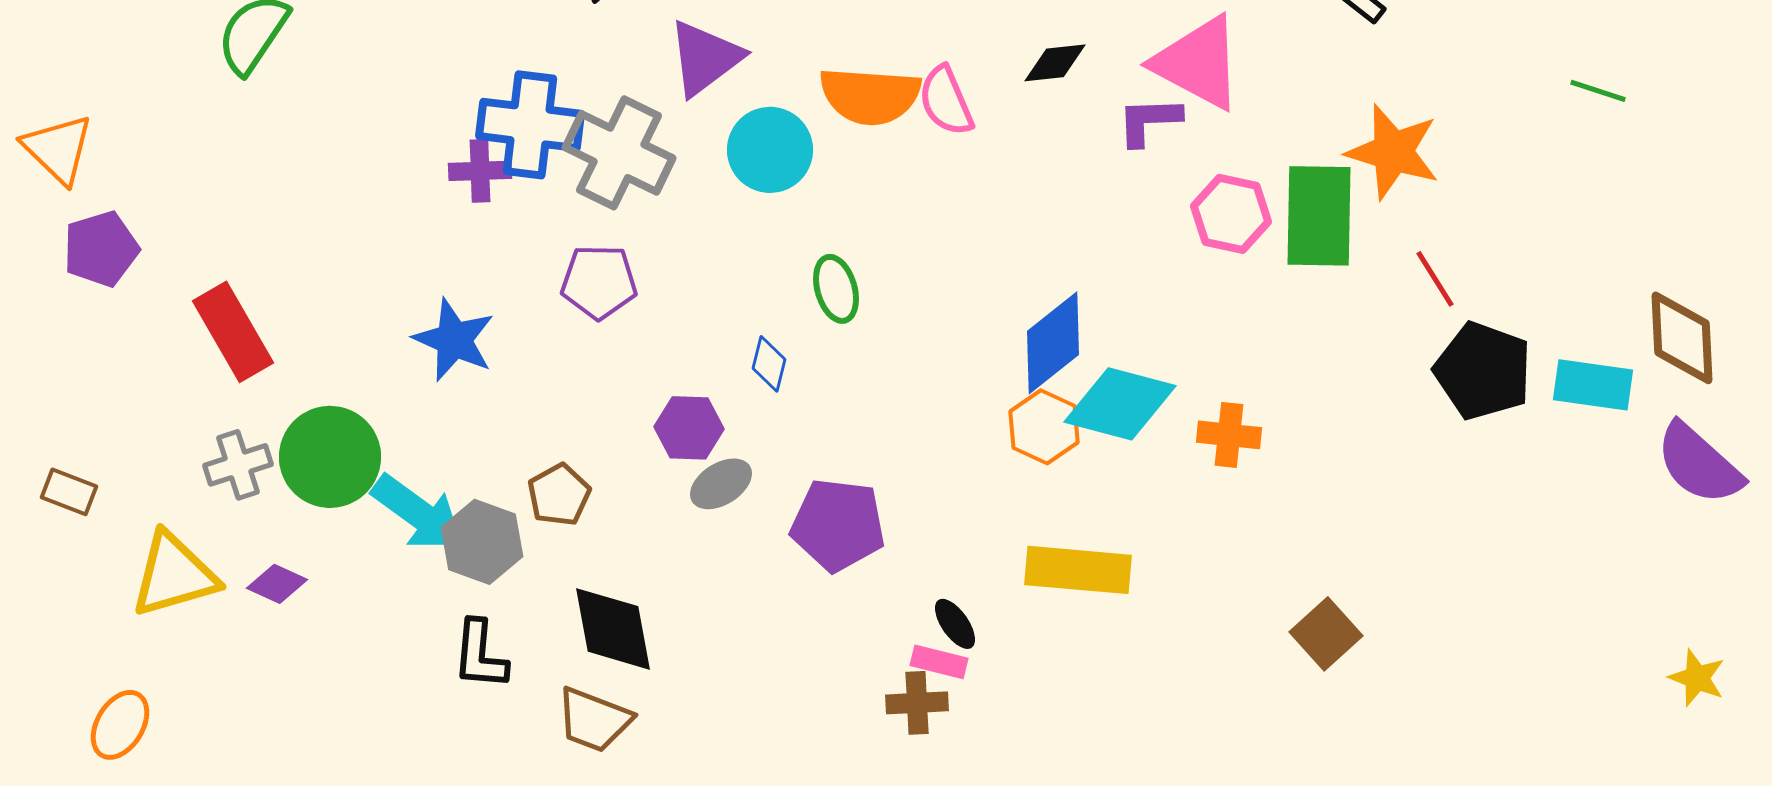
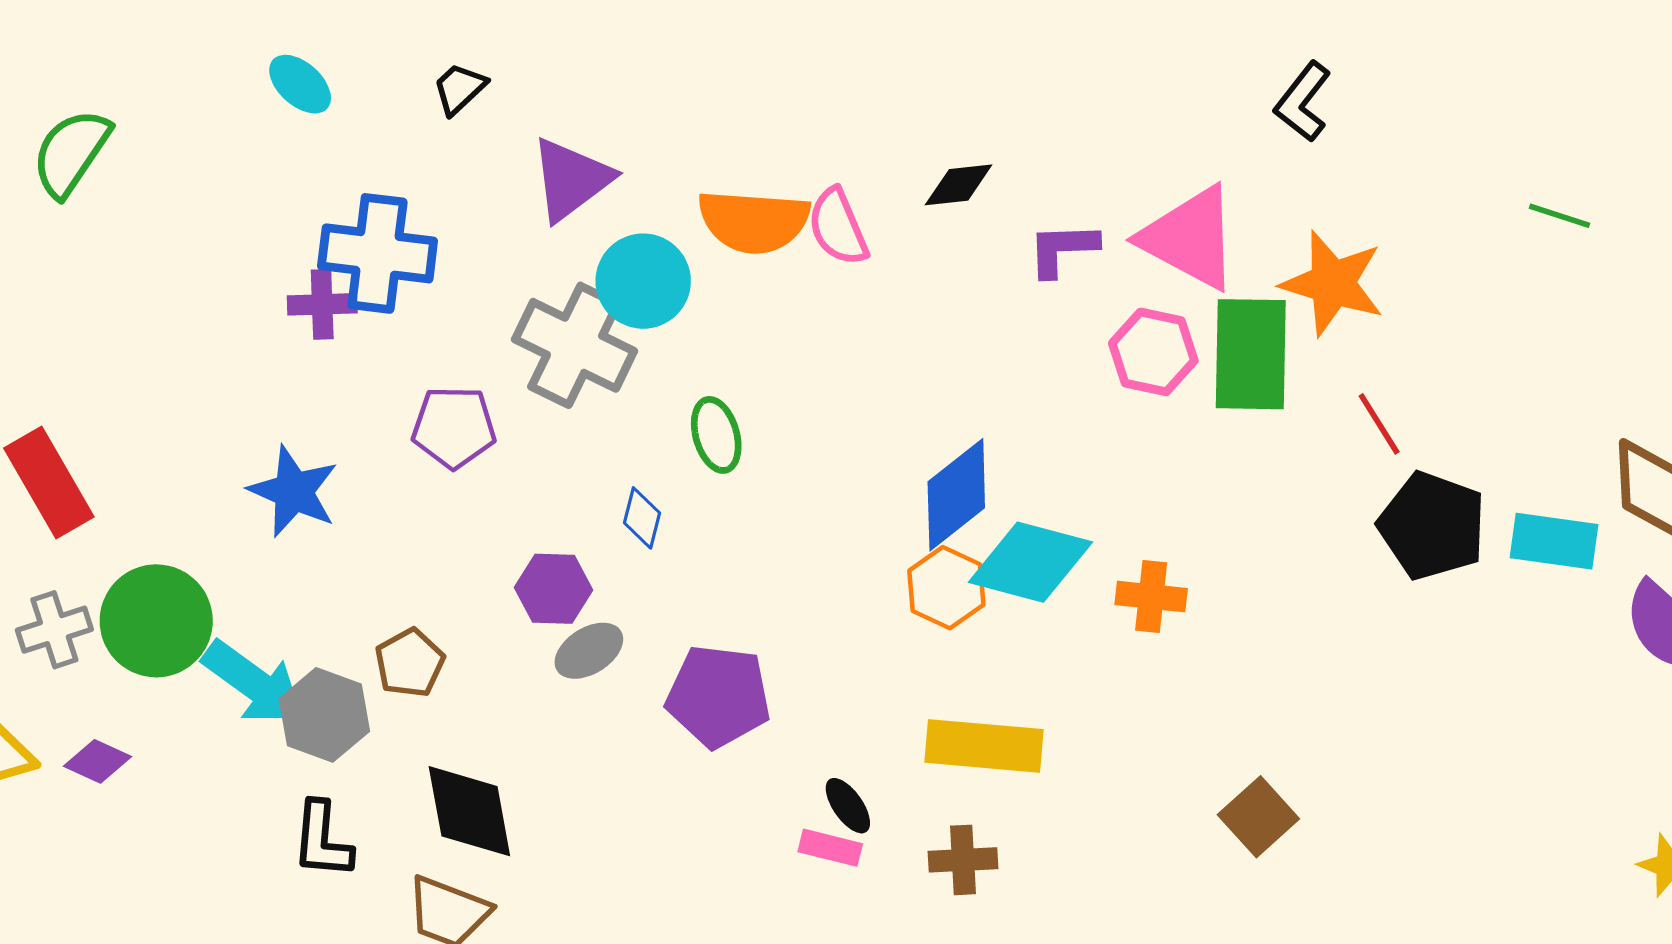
pink triangle: (1198, 63) -> (1190, 238), moved
gray cross: (619, 153) -> (575, 345), moved
brown cross: (917, 703) -> (963, 860), moved

